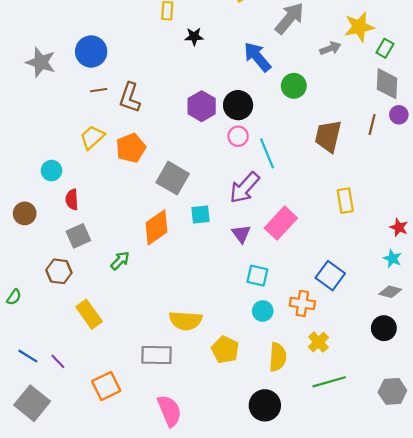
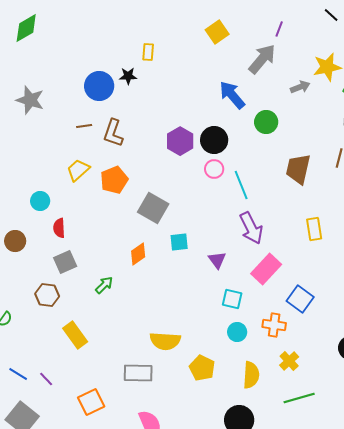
black star: (194, 37) -> (128, 76), moved
blue circle: (91, 52) -> (99, 86), moved
purple arrow: (244, 188) -> (251, 228), moved, turned -68
pink rectangle: (281, 223) -> (266, 269), moved
orange diamond: (157, 227) -> (138, 254), size x0.7

